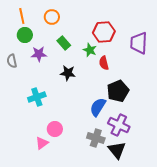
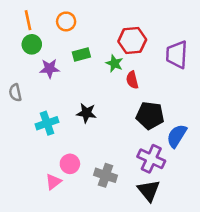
green rectangle: (64, 43) -> (81, 55), turned -64
gray semicircle: (12, 61) -> (15, 93), moved
black star: (68, 73) -> (86, 113), moved
black pentagon: (118, 91) -> (150, 116), turned 30
blue semicircle: (98, 107) -> (177, 136), moved
gray cross: (96, 138) -> (106, 175), moved

